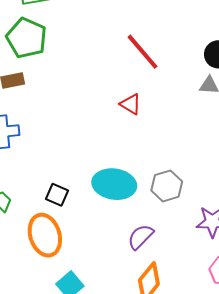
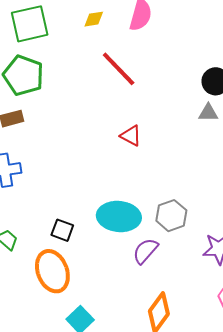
red line: (142, 52) -> (119, 69), moved
purple semicircle: (141, 237) -> (145, 251), moved

